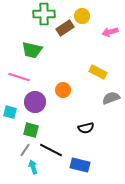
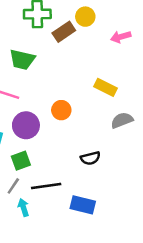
green square: (31, 130) -> (21, 161), turned -35
black line: (51, 150) -> (46, 186), turned -35

